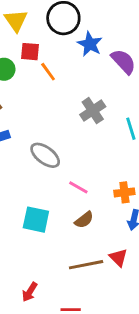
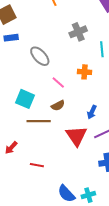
orange cross: (124, 192) -> (84, 72), moved
red triangle: (118, 258) -> (76, 136), size x1.6
brown line: (86, 265) -> (39, 121), moved

